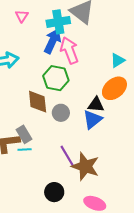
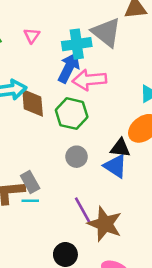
pink arrow: (69, 50) -> (89, 80), turned -76
brown diamond: (38, 102) -> (33, 103), moved
blue triangle: (92, 120) -> (115, 166), turned -50

